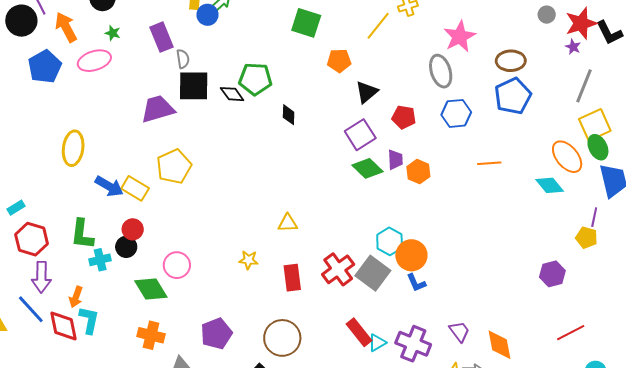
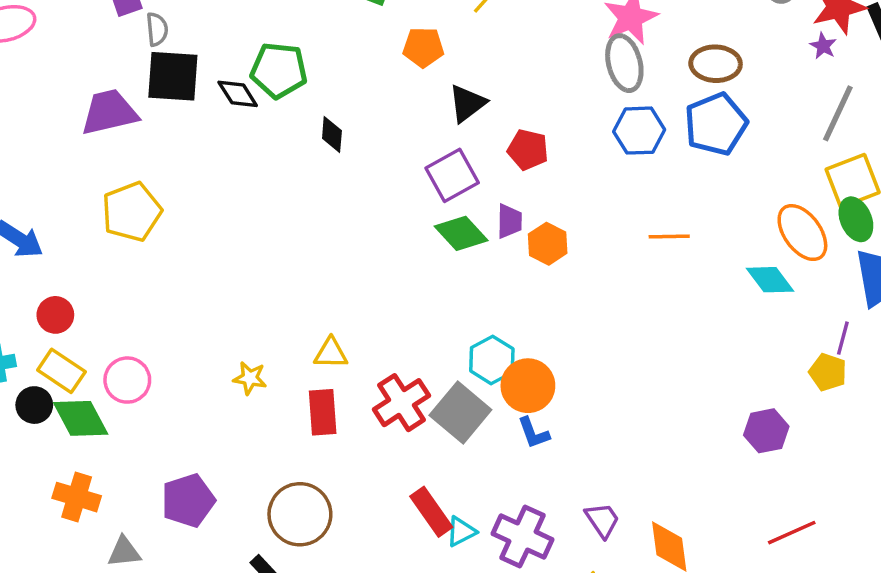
gray ellipse: (441, 71) -> (624, 63), moved
blue hexagon: (456, 113) -> (639, 131), moved
yellow rectangle: (135, 188) -> (61, 371), moved
yellow triangle: (288, 223) -> (331, 353), moved
black circle: (126, 247) -> (34, 405), moved

